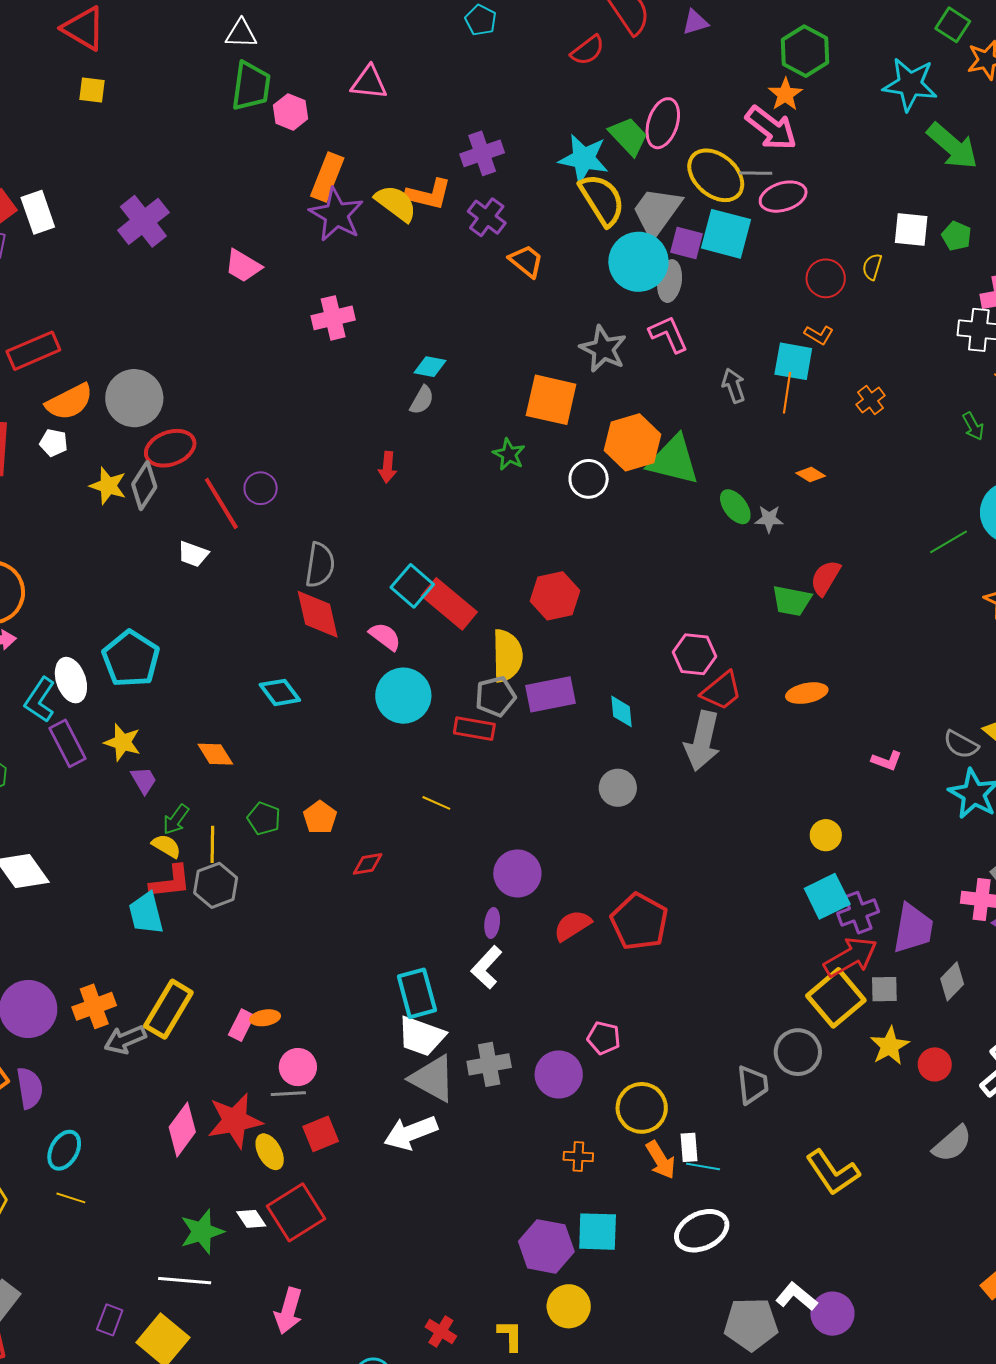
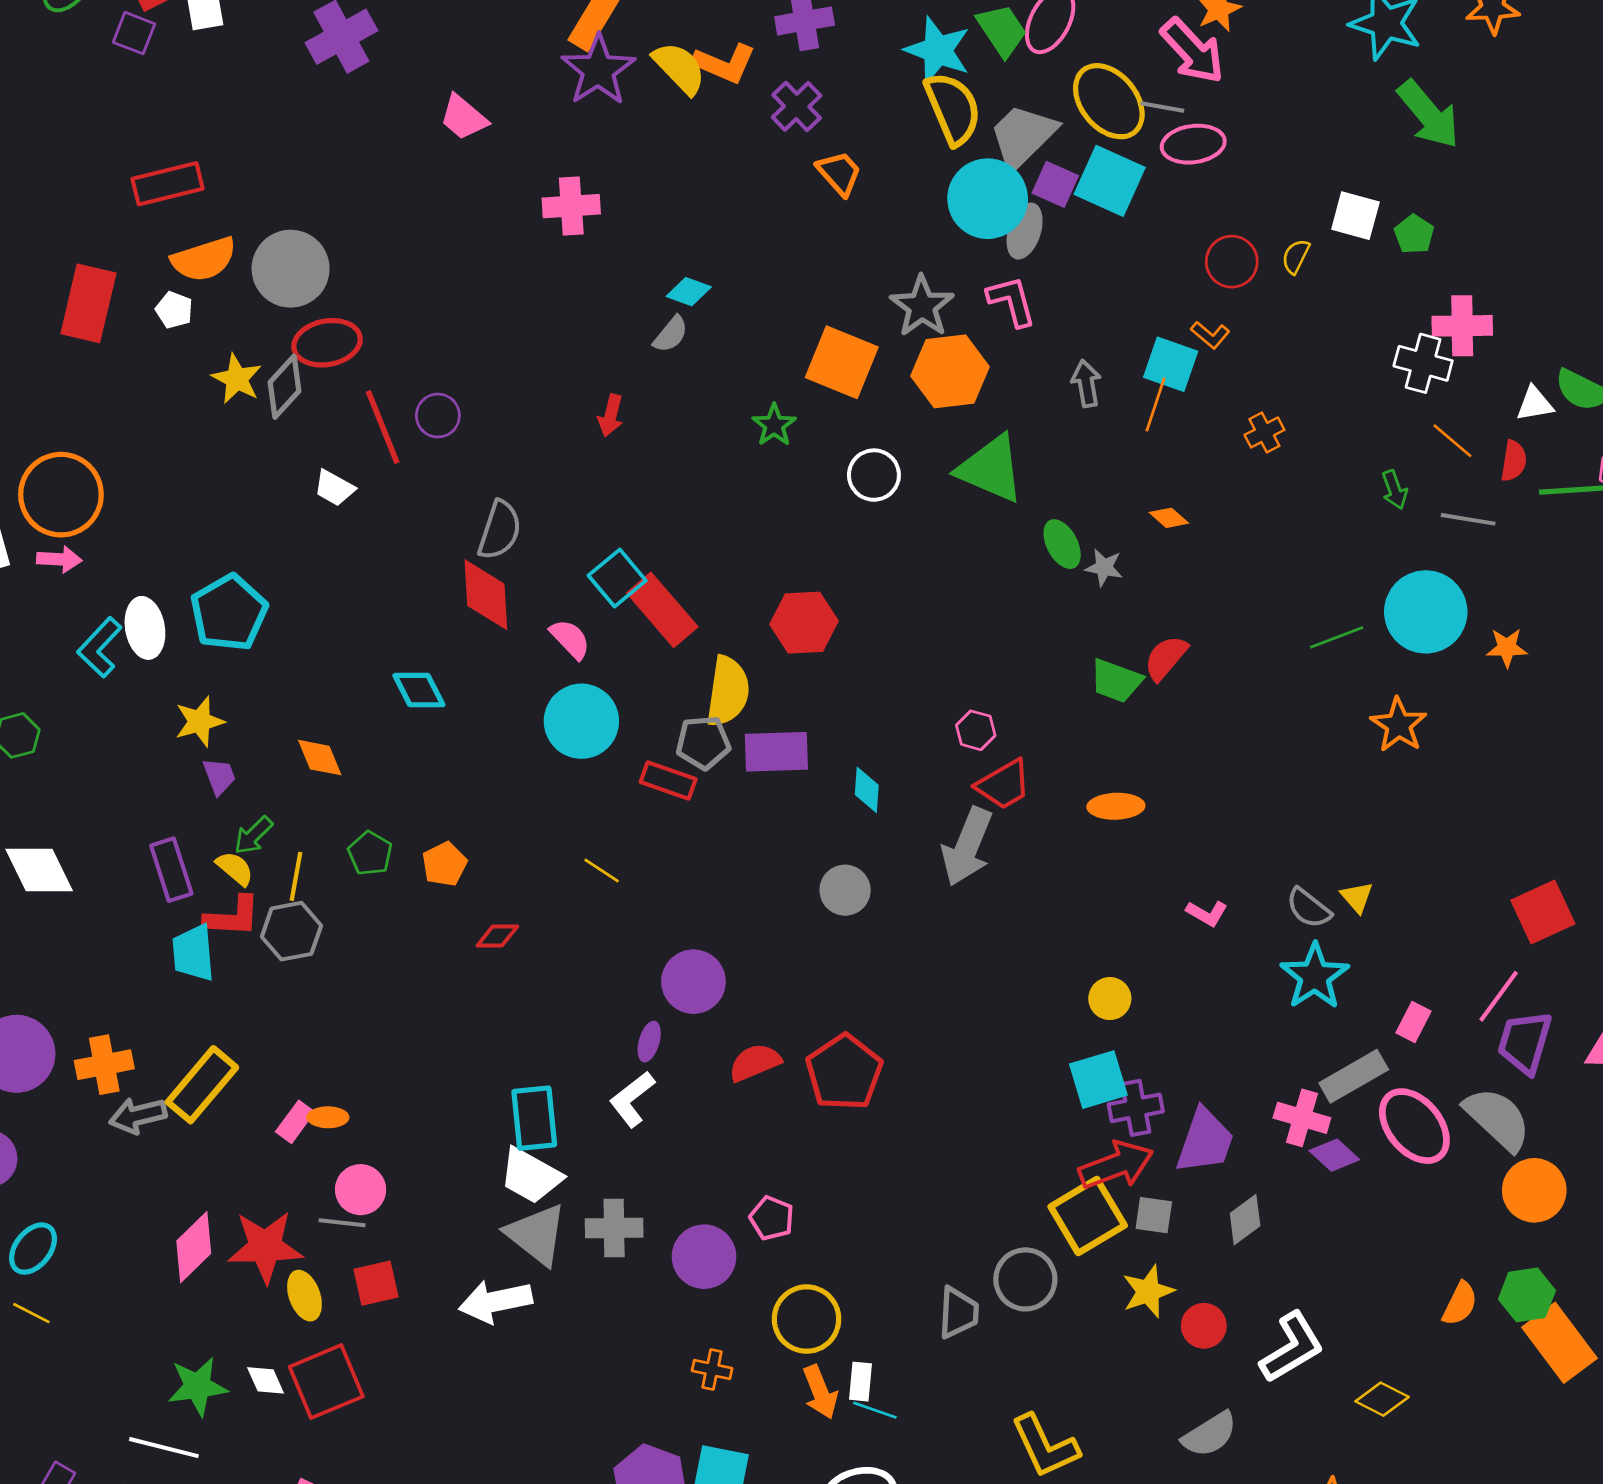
orange hexagon: (633, 442) -> (950, 371), moved
pink hexagon: (694, 654) -> (976, 730), size x0.7
yellow star: (122, 742) -> (200, 722), turned 30
purple rectangle: (67, 743) -> (171, 870), moved

